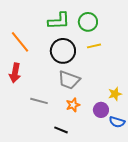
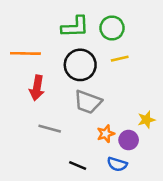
orange line: (20, 42) -> (25, 53), turned -50
red arrow: (15, 73) -> (37, 88), moved
orange star: (73, 105) -> (106, 134), moved
blue semicircle: (117, 122) -> (117, 164), moved

